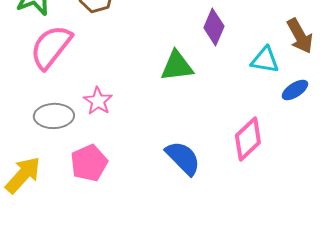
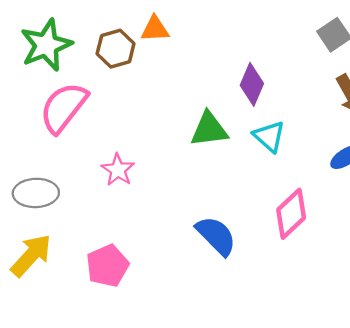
cyan triangle: (265, 60) -> (269, 136), moved, turned 32
gray ellipse: (54, 116) -> (36, 193), moved
pink pentagon: (89, 163) -> (107, 266), moved

